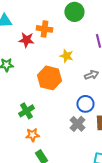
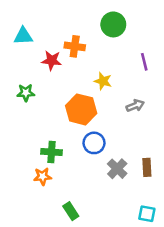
blue circle: (85, 104) -> (94, 143), moved
green cross: (26, 111) -> (52, 152), turned 35
orange star: (32, 135) -> (42, 176), moved

